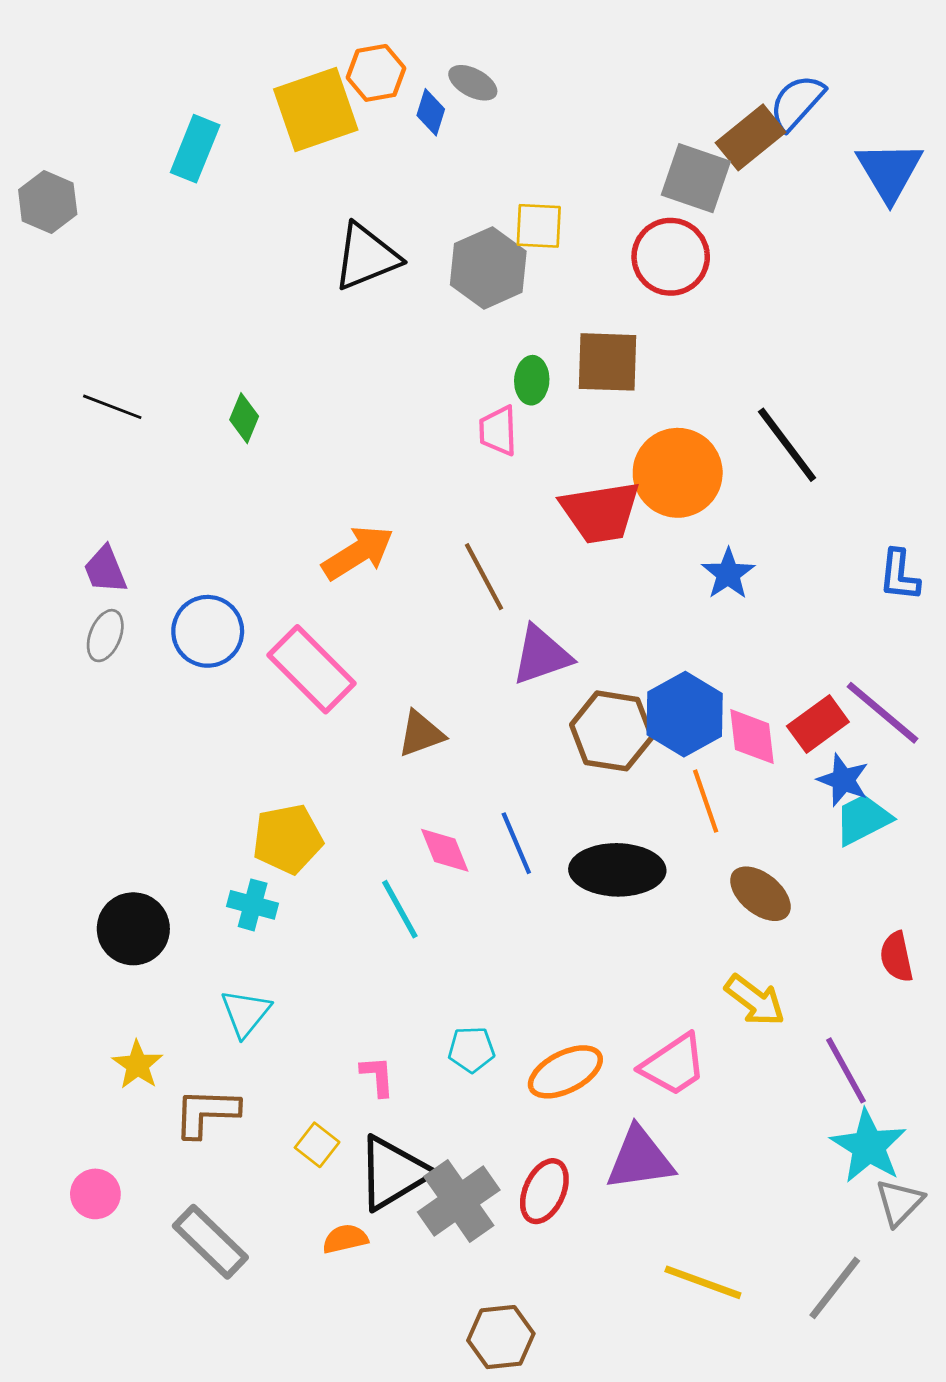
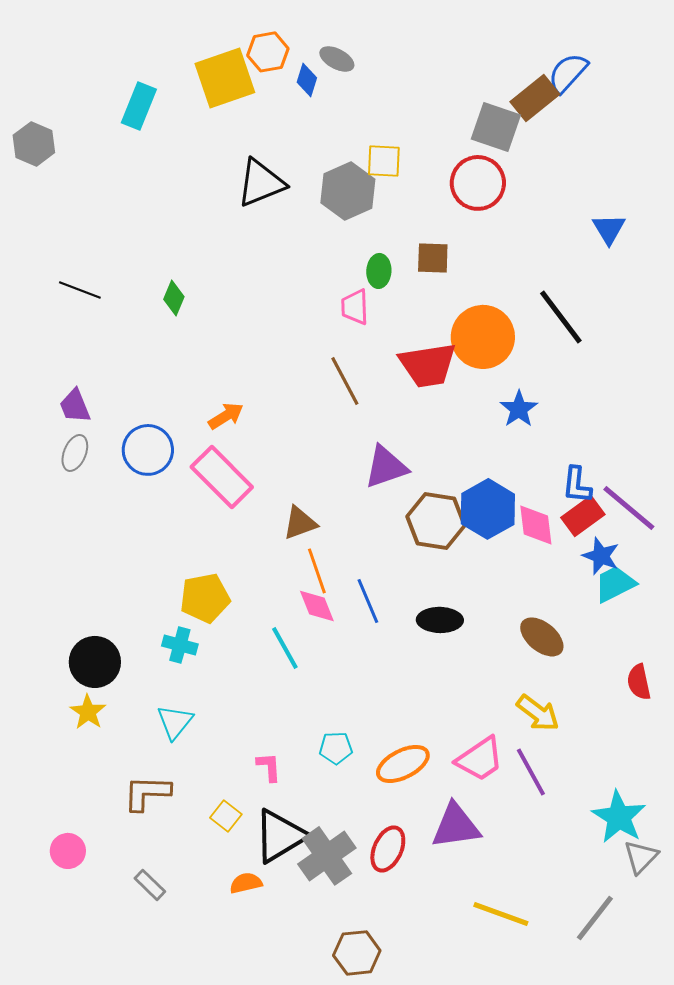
blue triangle: (890, 171) -> (609, 229), moved, size x0.7
brown square: (608, 362) -> (433, 258), size x0.7
orange arrow: (358, 553) -> (226, 416), moved, size x0.7
blue L-shape: (899, 575) -> (577, 485), moved
brown line: (484, 577) -> (345, 381), moved
orange line: (706, 801) -> (317, 571), moved
black ellipse: (617, 870) -> (440, 620), size x0.7
yellow star: (138, 1065) -> (88, 712), moved
purple line: (846, 1070) -> (531, 772), moved
gray rectangle: (210, 1242) -> (150, 885), size x0.6

